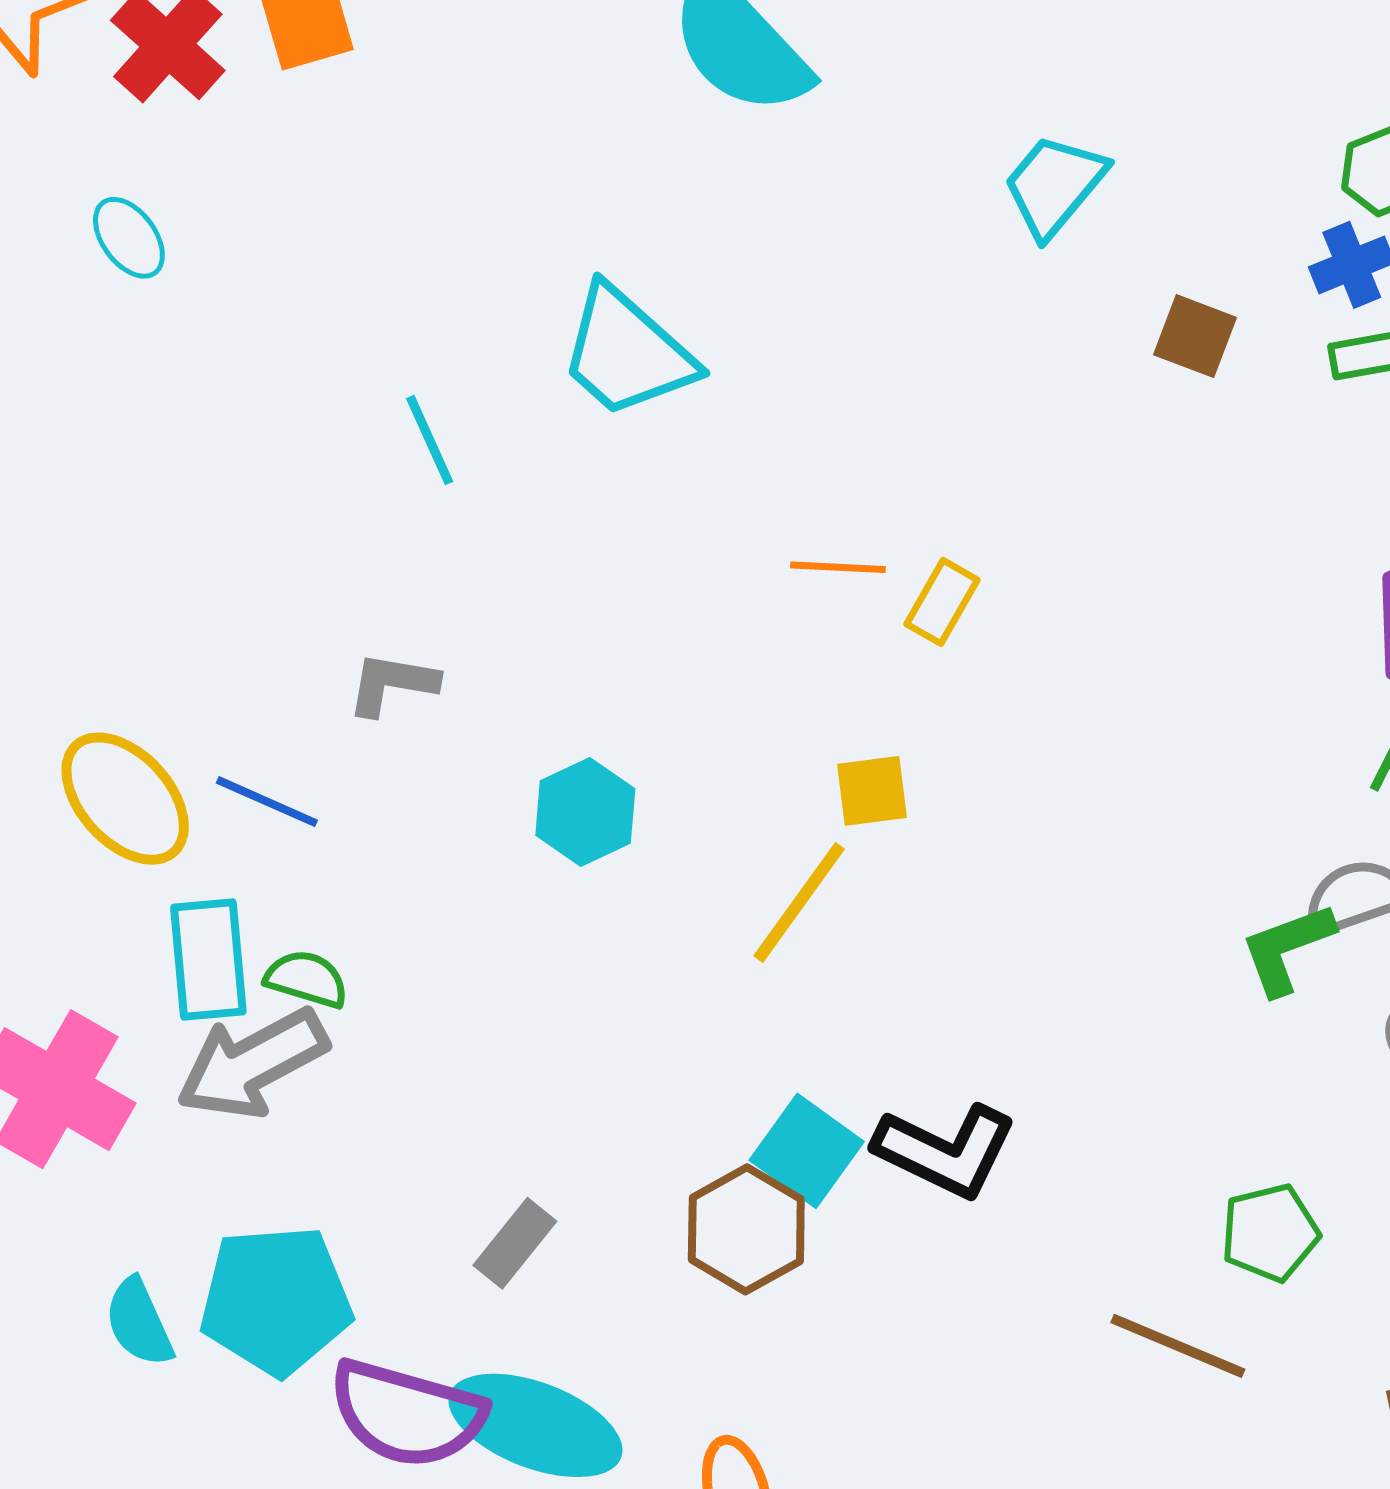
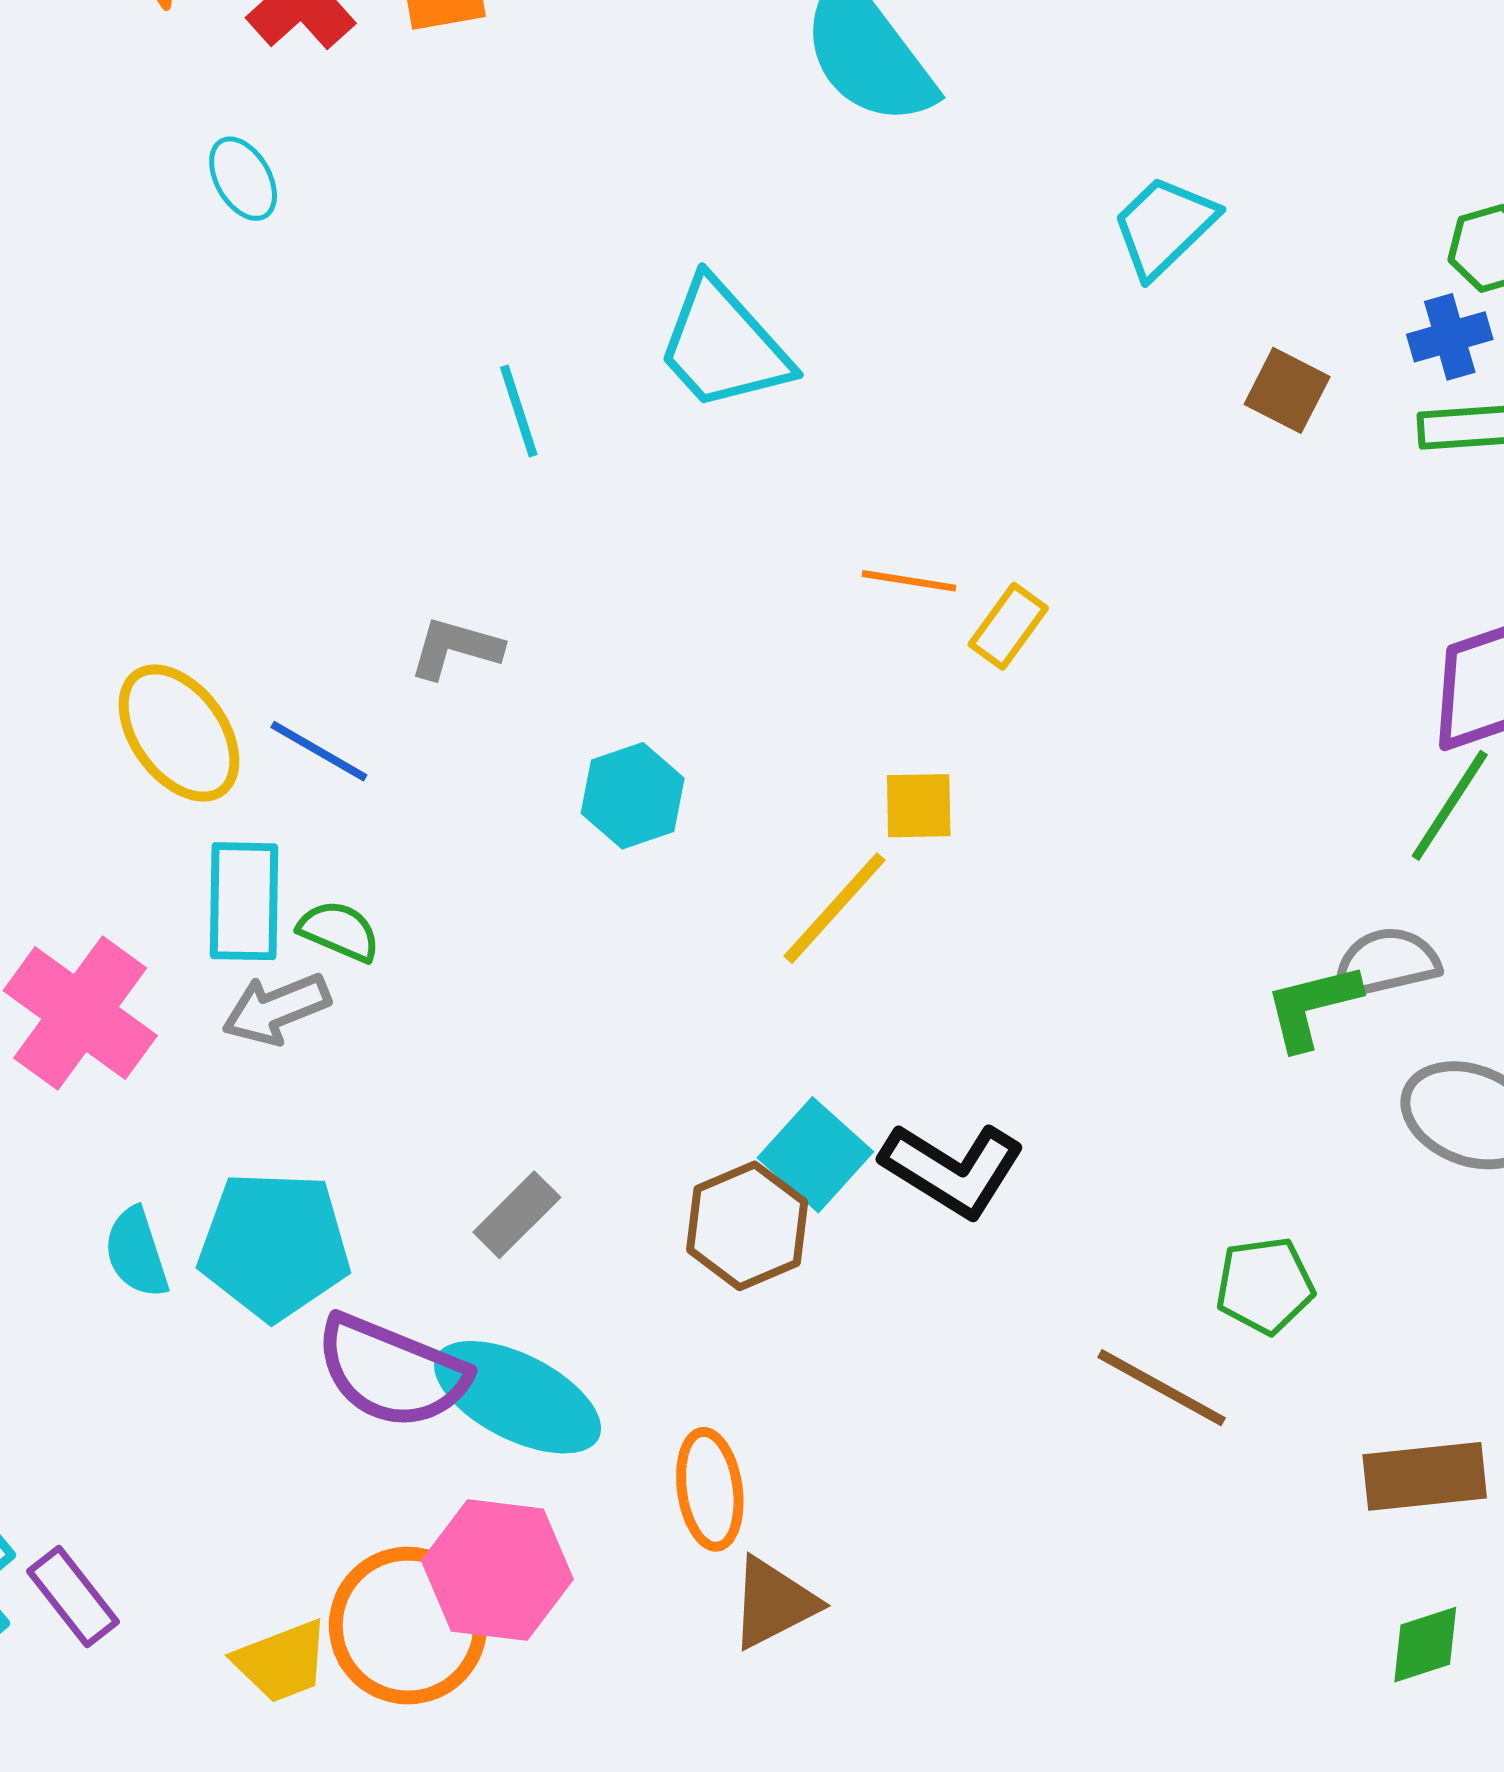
gray arrow: (252, 1064) -> (276, 1009), size x0.7

